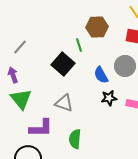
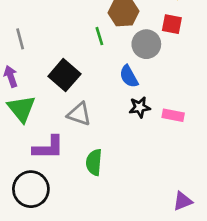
gray line: (20, 47) -> (20, 39), turned -56
black square: (63, 64) -> (64, 75), moved
gray circle: (125, 66) -> (146, 44), moved

